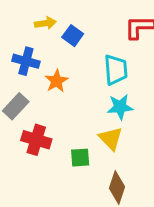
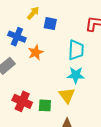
yellow arrow: (45, 23) -> (33, 13), turned -48
blue square: (73, 36) -> (50, 24), turned -32
red cross: (36, 140) -> (22, 101), moved

